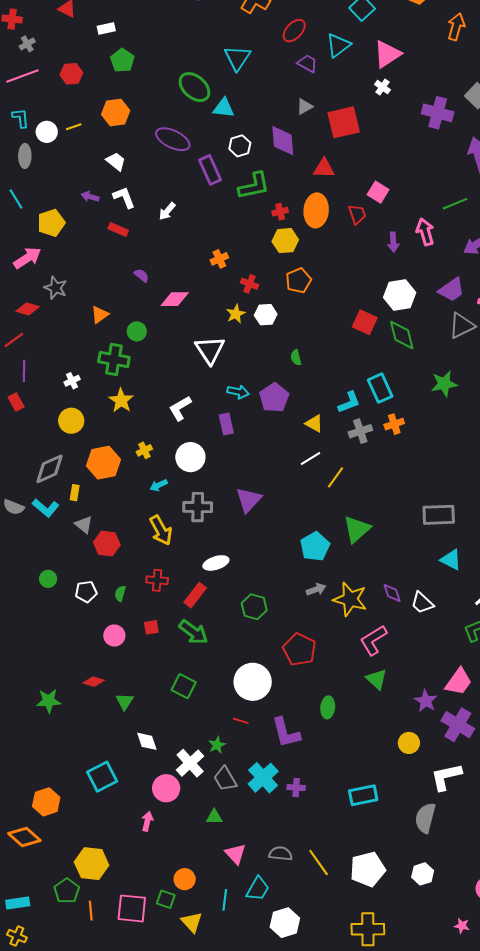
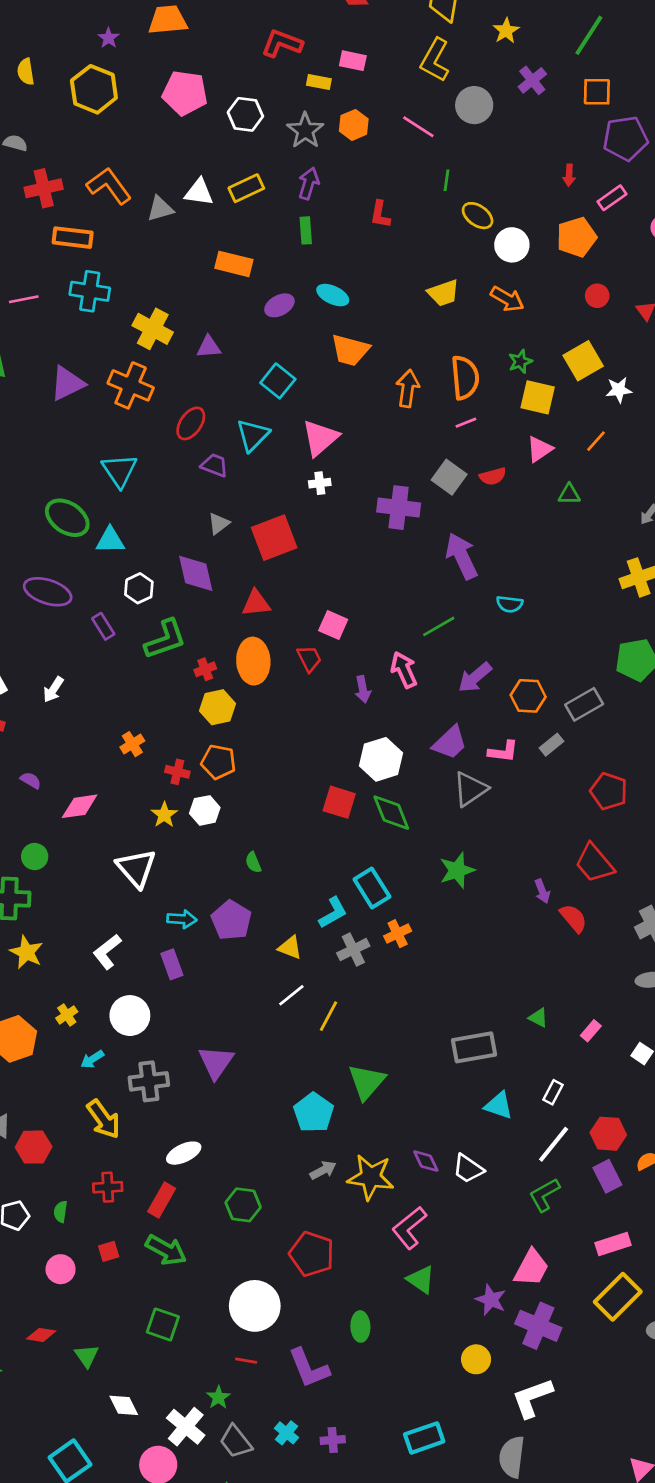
white cross: (382, 87) -> (320, 483), turned -35
purple rectangle: (210, 170) -> (103, 626), size x0.7
orange pentagon: (298, 281) -> (218, 762), moved, turned -30
cyan cross: (263, 778) -> (287, 1433), size x0.6

